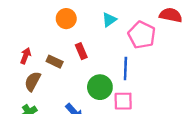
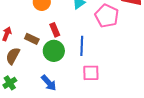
blue line: (125, 69) -> (82, 46), moved
green circle: (100, 87) -> (54, 51), moved

